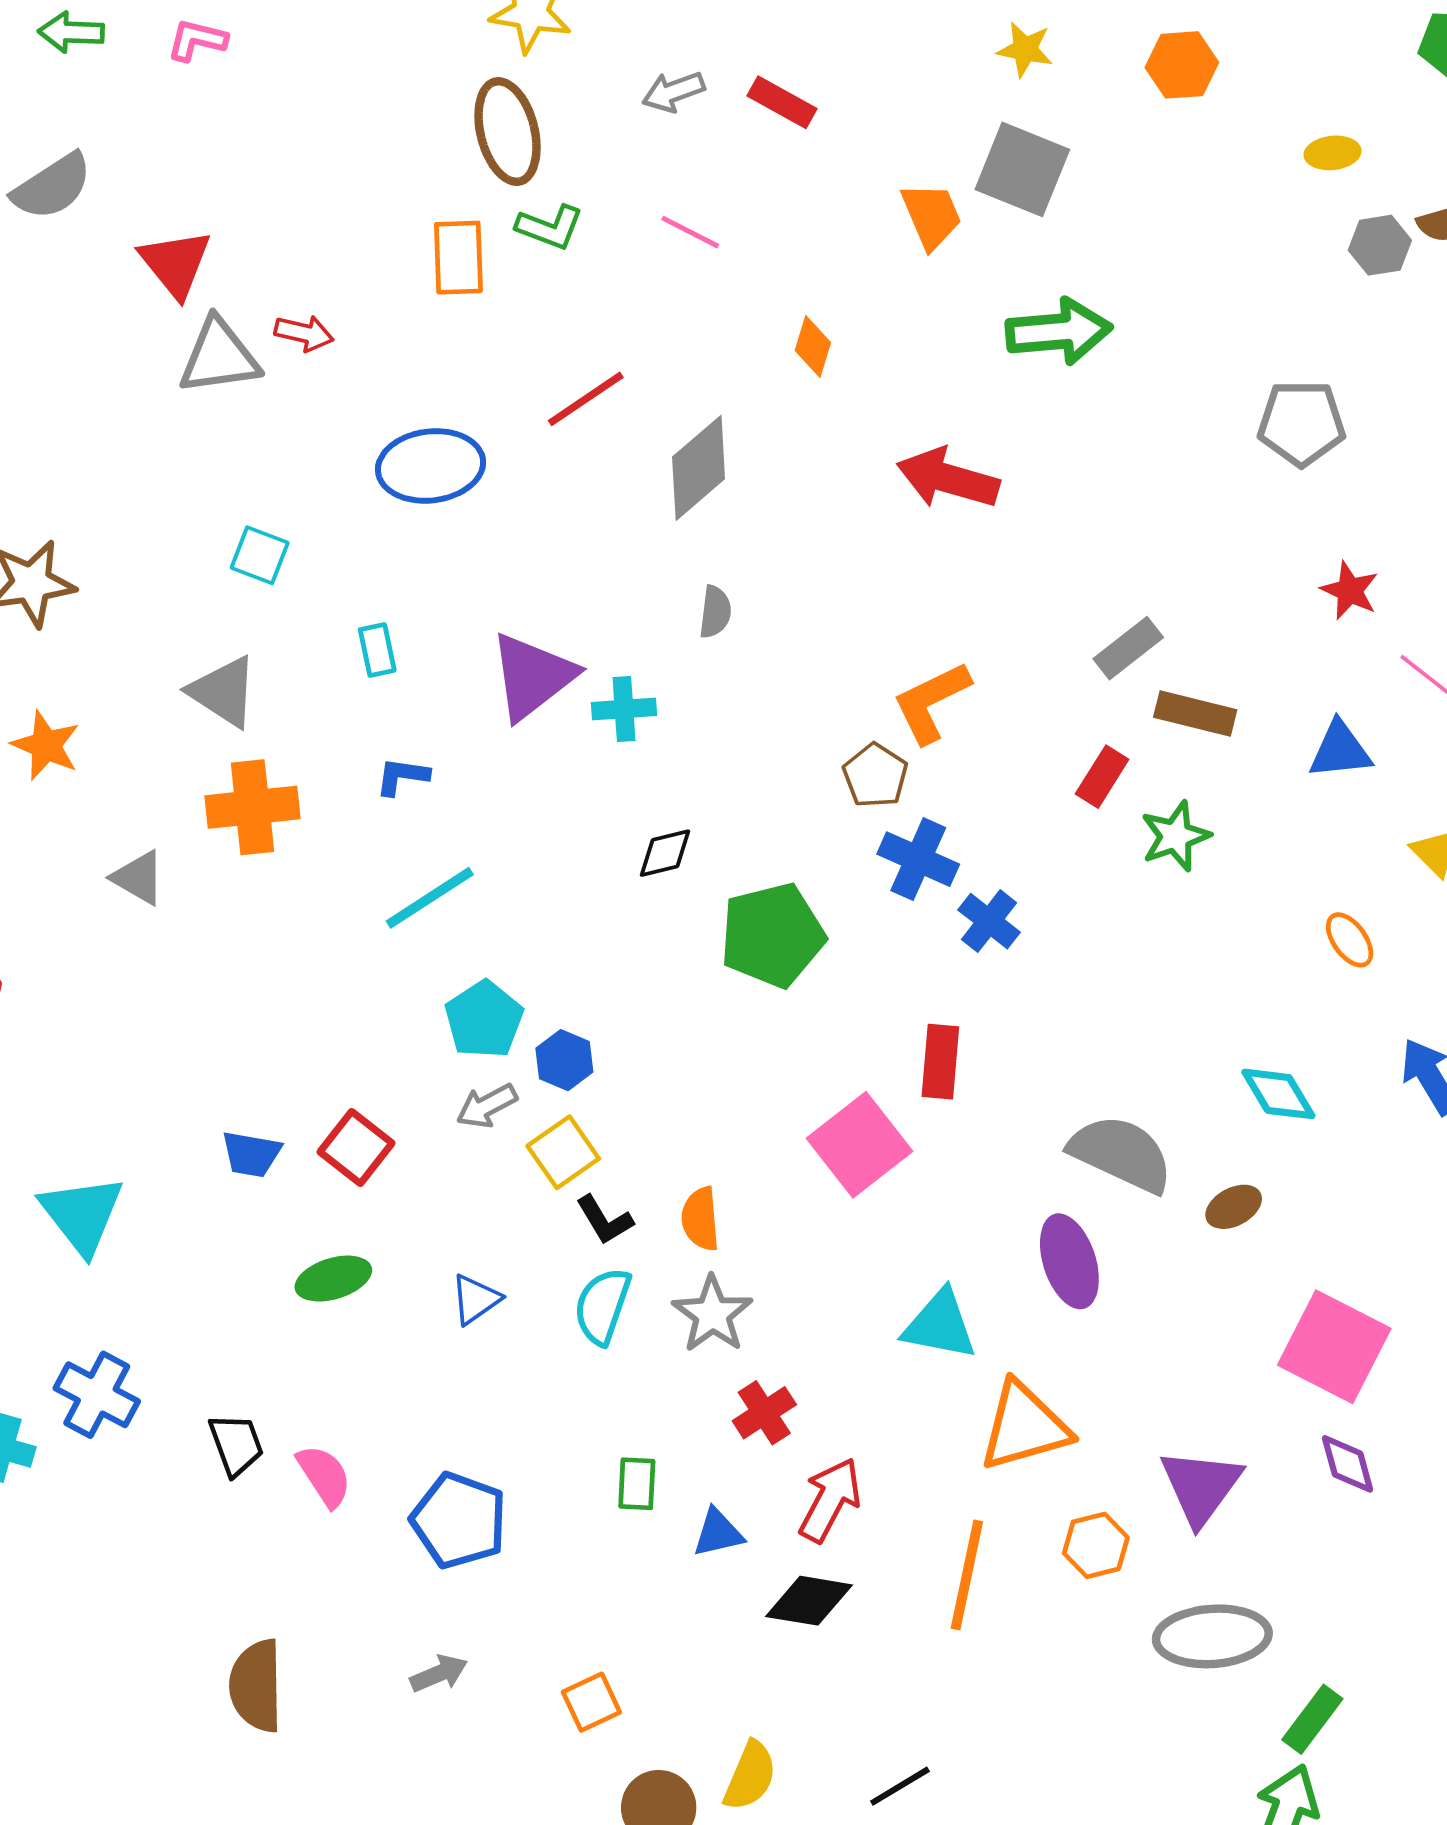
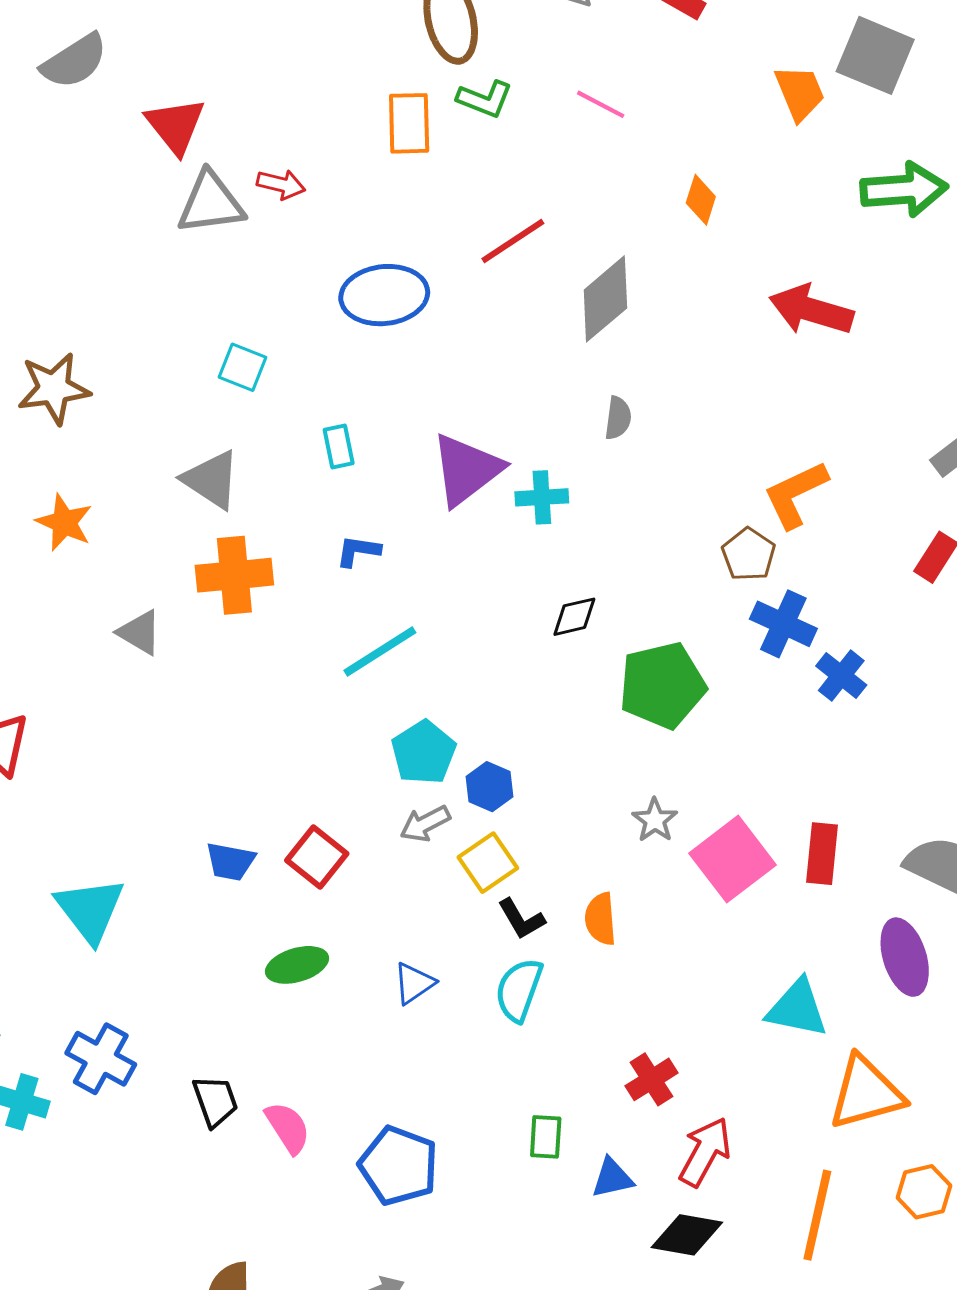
red rectangle: (940, 1062) -> (822, 854), moved
gray star: (712, 1314) -> (655, 820), moved, size x0.7

